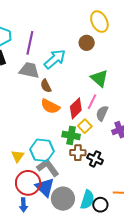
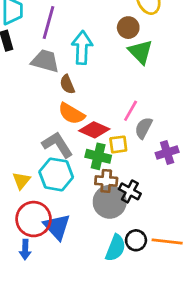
cyan arrow: (55, 59) -> (82, 48), turned -50
green triangle: (99, 78) -> (140, 52), moved
red diamond: (76, 108) -> (94, 130), moved, turned 65
yellow square: (85, 126) -> (118, 144), turned 32
gray L-shape: (48, 168) -> (57, 145), moved
gray circle: (63, 199) -> (110, 202), moved
black circle: (100, 205) -> (136, 240), moved

